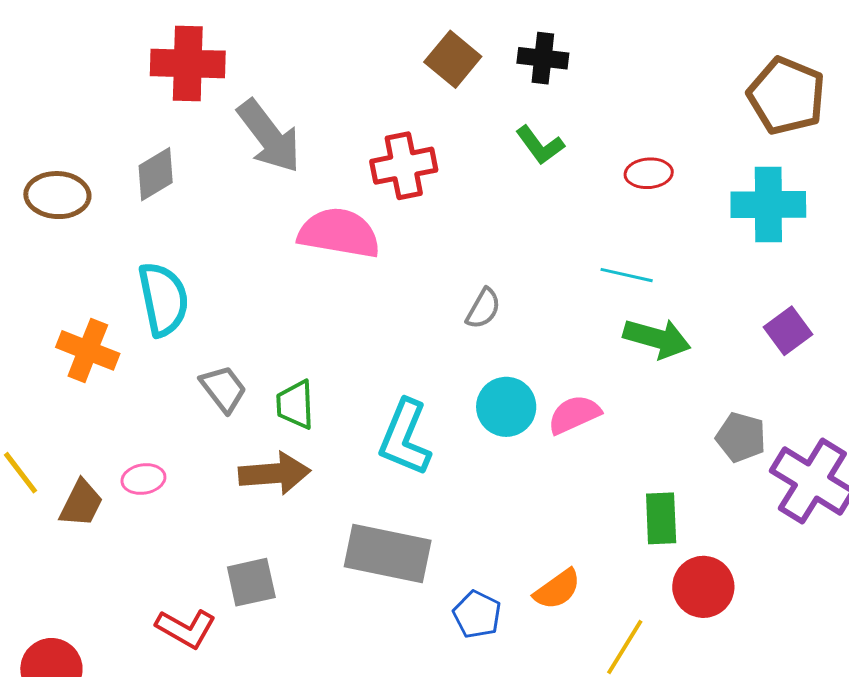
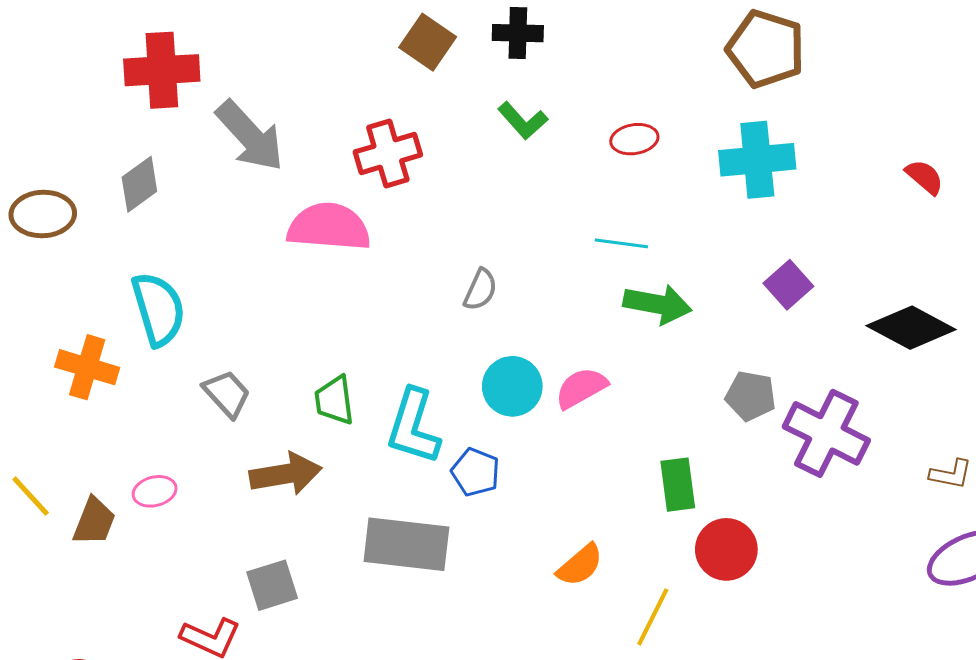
green trapezoid: (295, 405) -> (334, 400), moved
blue pentagon: (477, 614) -> (476, 472), moved

